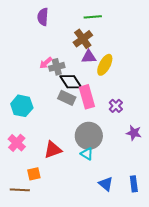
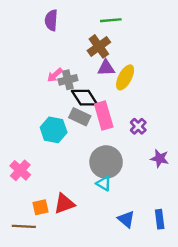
cyan hexagon: (22, 106) -> (54, 130), moved
red triangle: (53, 150) -> (64, 204), moved

